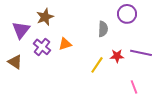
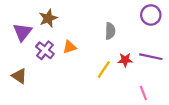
purple circle: (127, 14) -> (151, 15), moved
brown triangle: (15, 62) -> (19, 76), moved

